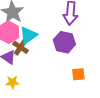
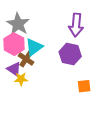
yellow star: (12, 82) -> (21, 79), moved

